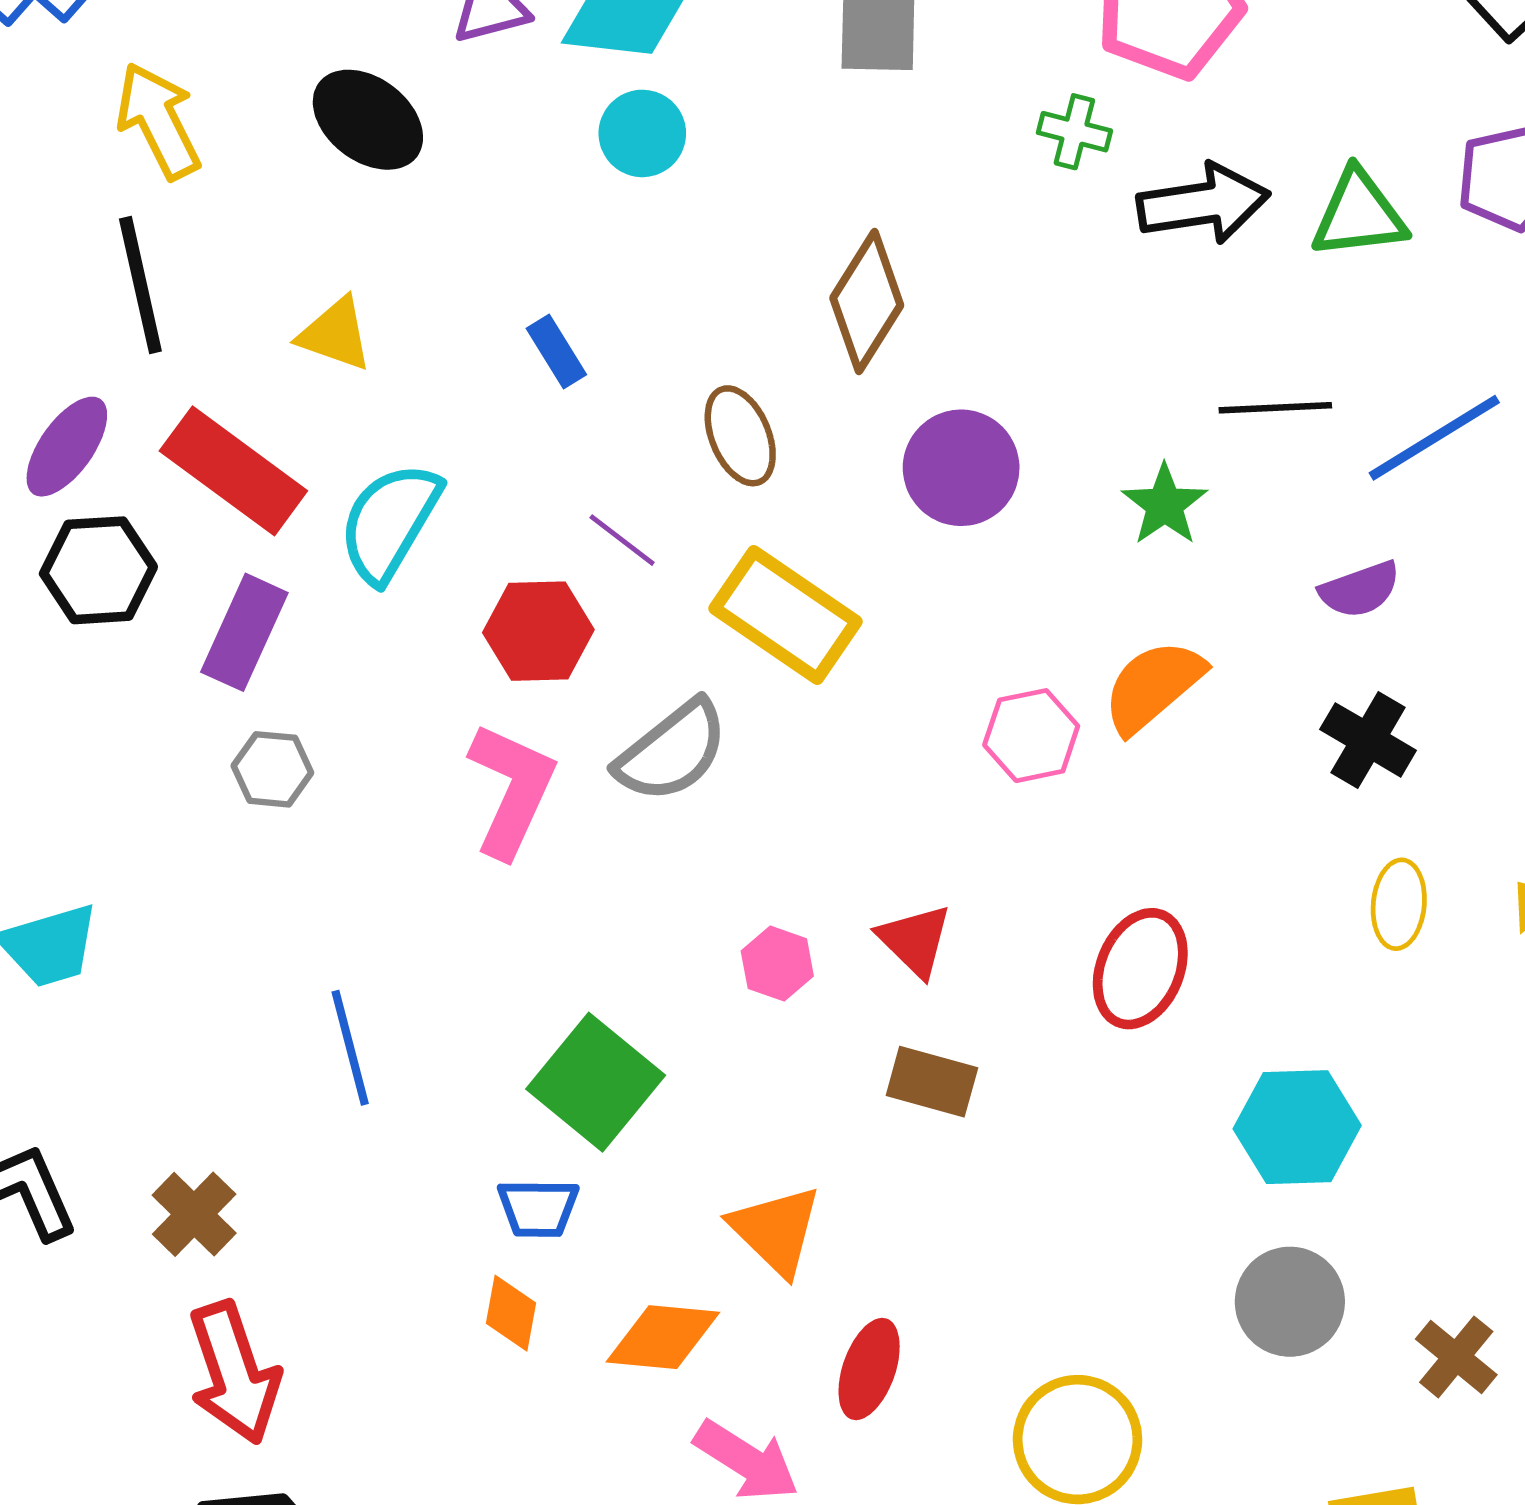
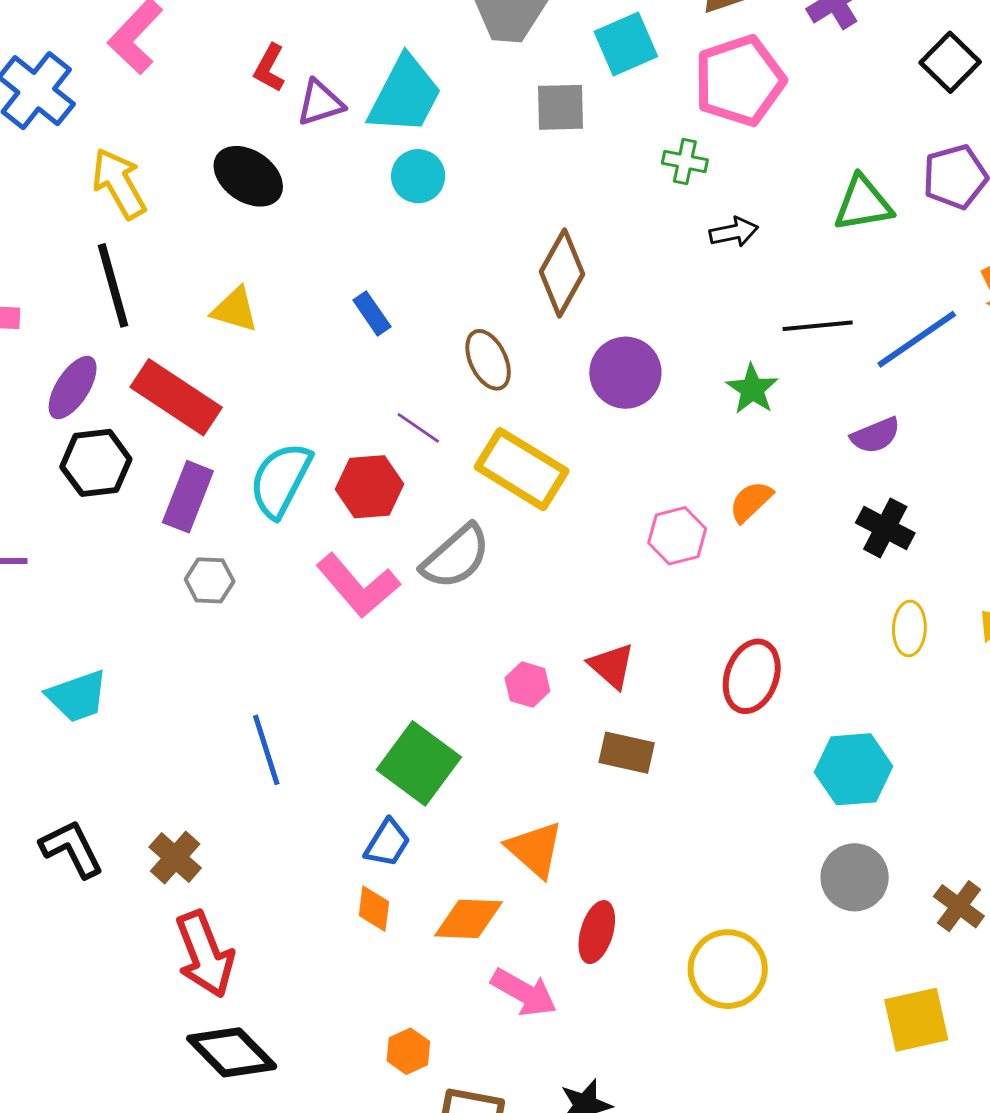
black arrow: (1203, 204) -> (734, 232), moved, size x0.6
cyan semicircle: (390, 522) -> (280, 480), moved
orange semicircle: (1153, 686) -> (751, 502), size x0.7
pink L-shape: (512, 790) -> (358, 586), turned 118
blue trapezoid: (538, 1208) -> (387, 843), turned -56

